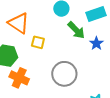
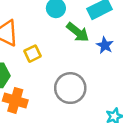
yellow square: (38, 42) -> (32, 54), turned -32

